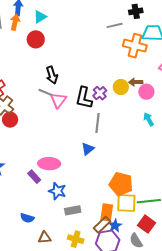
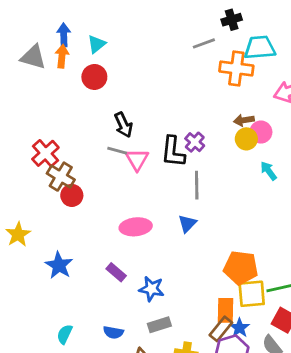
yellow circle: (121, 87) -> (246, 139), moved
pink ellipse: (49, 164) -> (136, 227), moved
gray rectangle: (73, 210) -> (159, 325), moved

